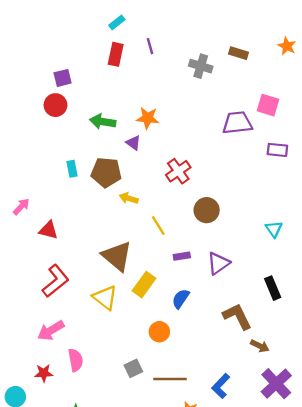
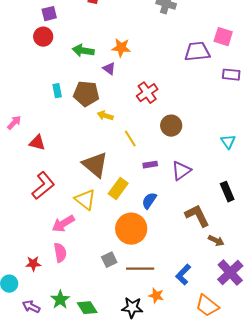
pink arrow: (51, 331) -> (63, 224), moved
orange circle: (159, 332) -> (131, 229), size x1.8

